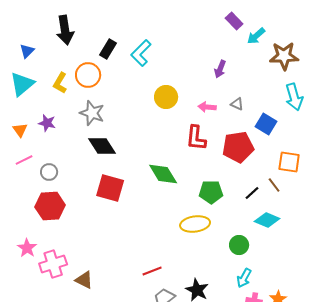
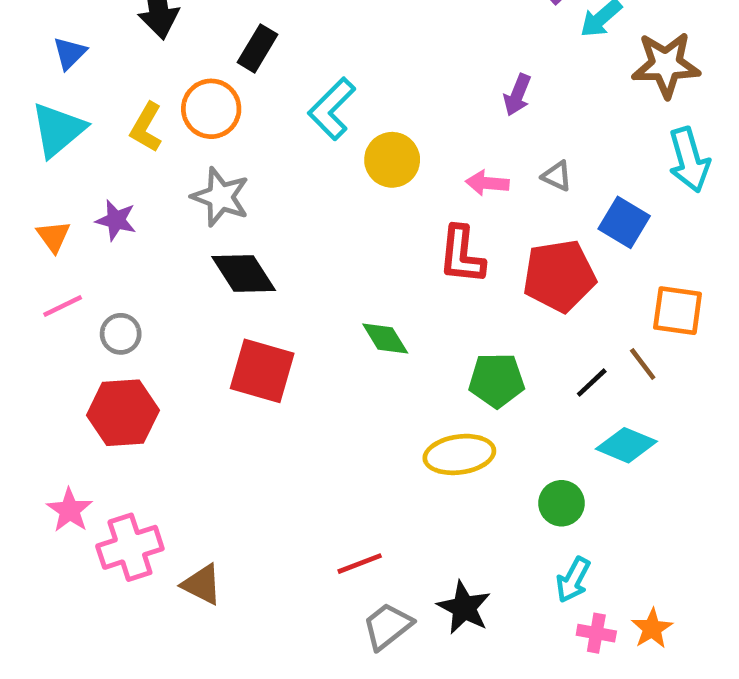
cyan L-shape: (141, 53) -> (332, 109), moved
green diamond: (163, 174) -> (385, 338), size x0.7

